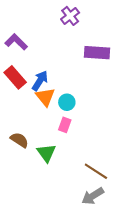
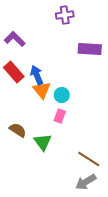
purple cross: (70, 16) -> (65, 15), turned 30
blue arrow: (40, 81) -> (37, 75), turned -54

